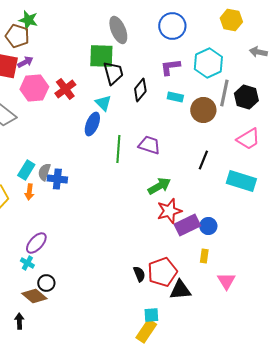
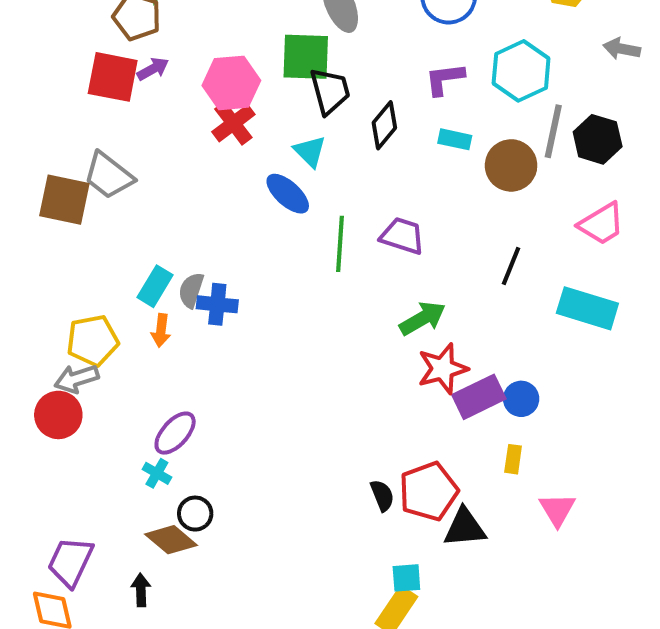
pink hexagon: (34, 88) -> (231, 83), moved
blue ellipse: (92, 124) -> (288, 194), turned -70

